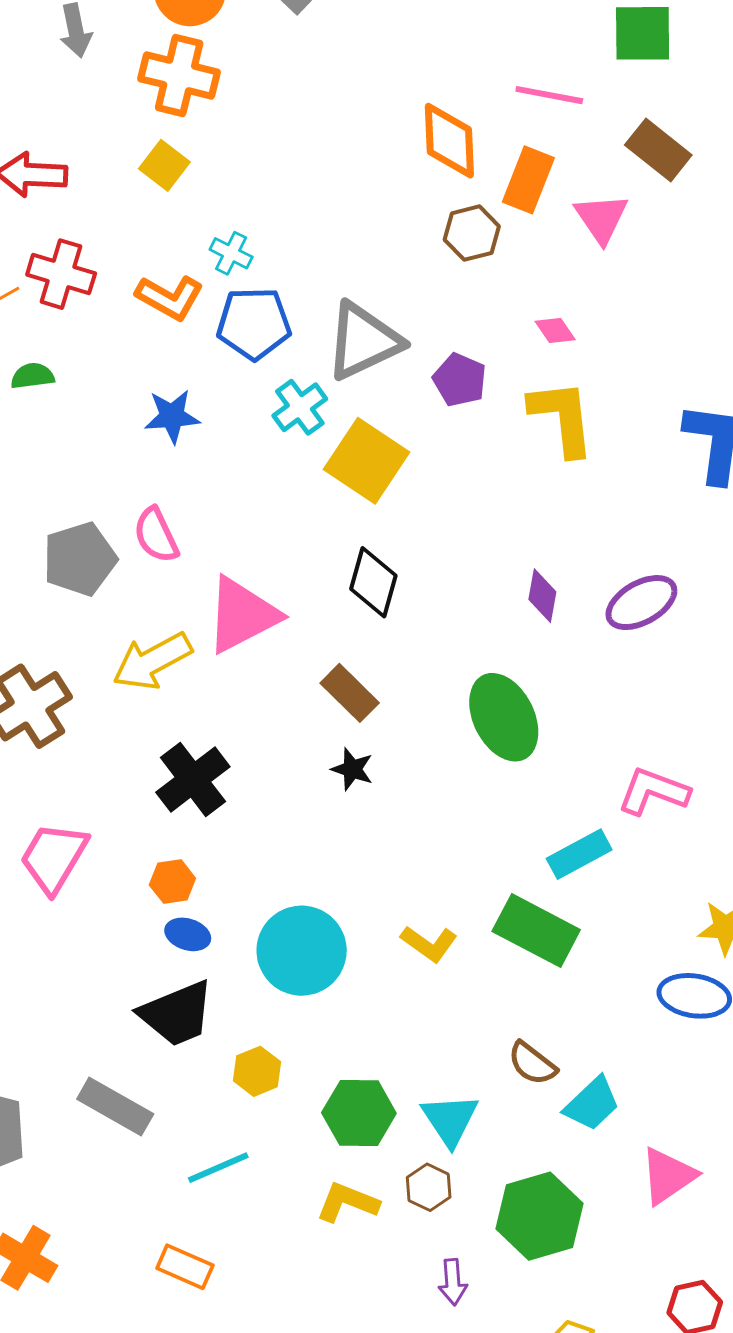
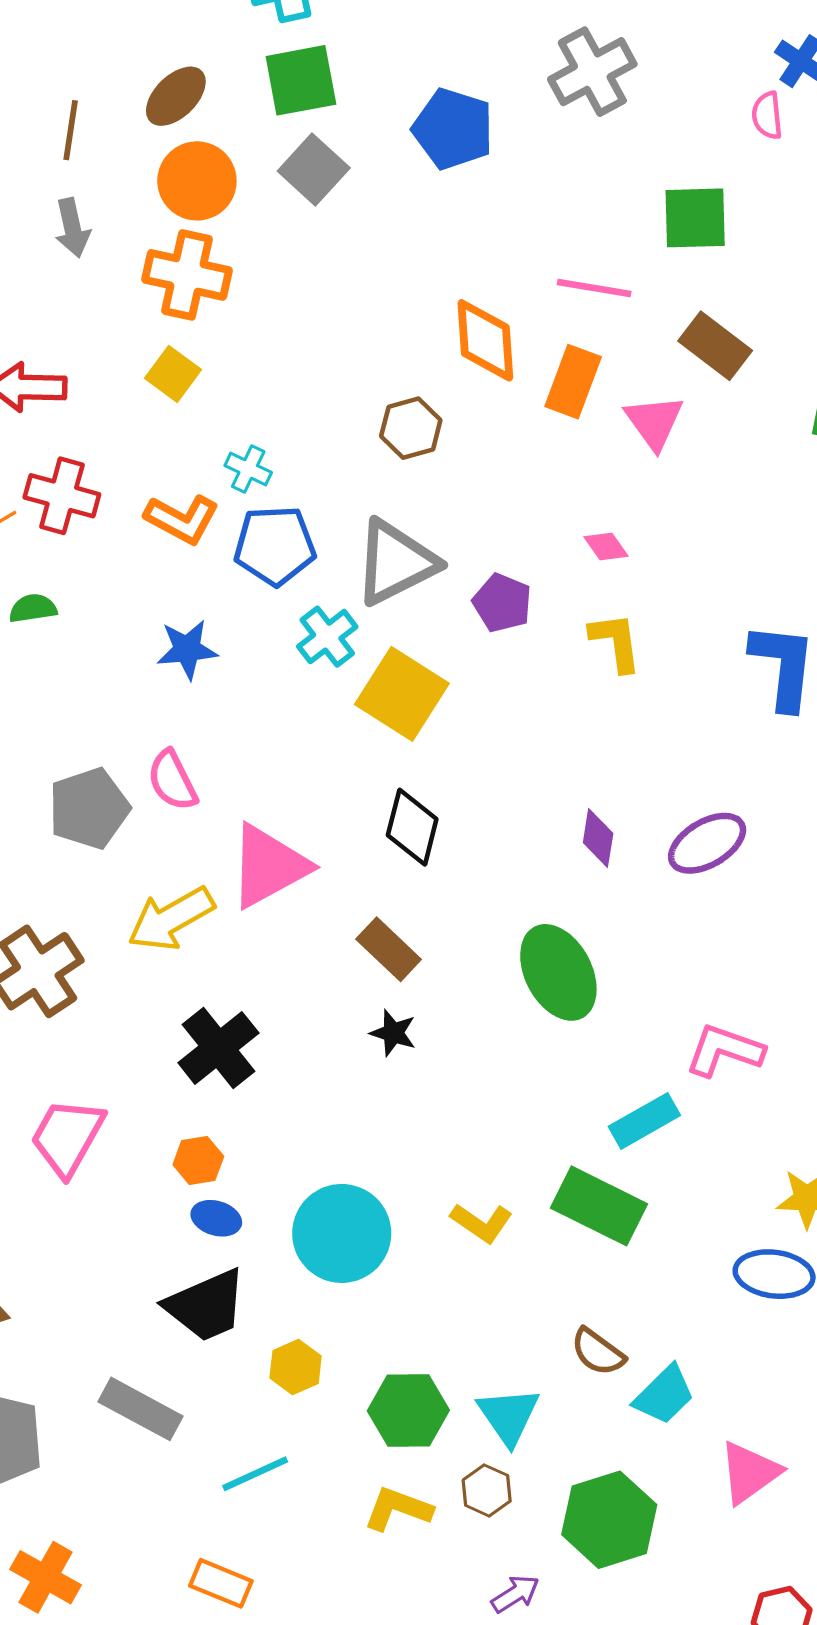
brown hexagon: (472, 233) -> (411, 428), moved
yellow L-shape: (562, 418) -> (616, 642), size x0.7
purple arrow: (453, 1282) -> (515, 1594), turned -117

